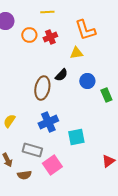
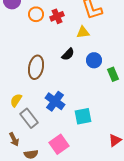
brown ellipse: (42, 88) -> (36, 67), moved
blue cross: (48, 122) -> (55, 101), turned -30
gray rectangle: (32, 150) -> (29, 118), moved, turned 36

